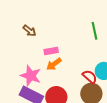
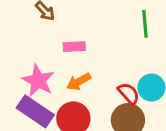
orange arrow: (54, 64) -> (79, 82), moved

